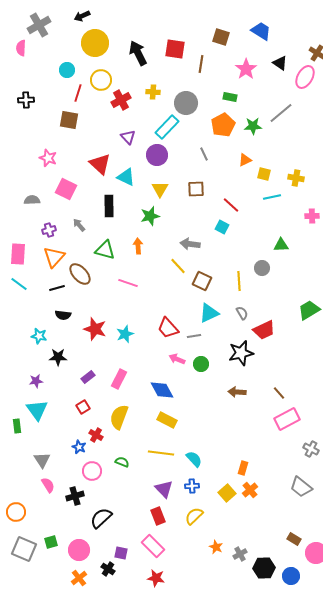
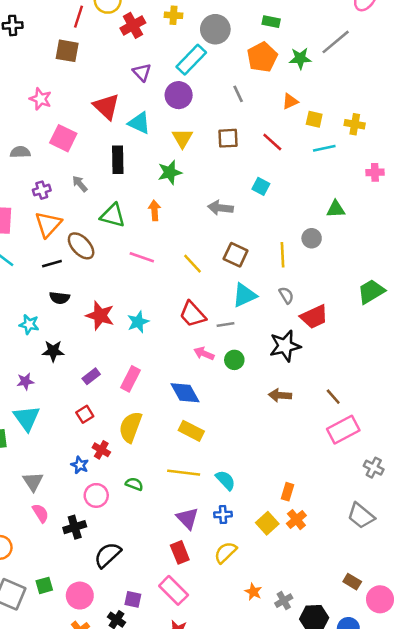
red line: (231, 205) -> (272, 142), moved
yellow line: (178, 266) -> (193, 264), moved

